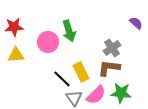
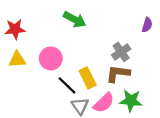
purple semicircle: (136, 23) -> (147, 25), turned 64
green arrow: (69, 31) -> (75, 19), moved, turned -45
pink circle: (48, 42) -> (51, 58), moved

